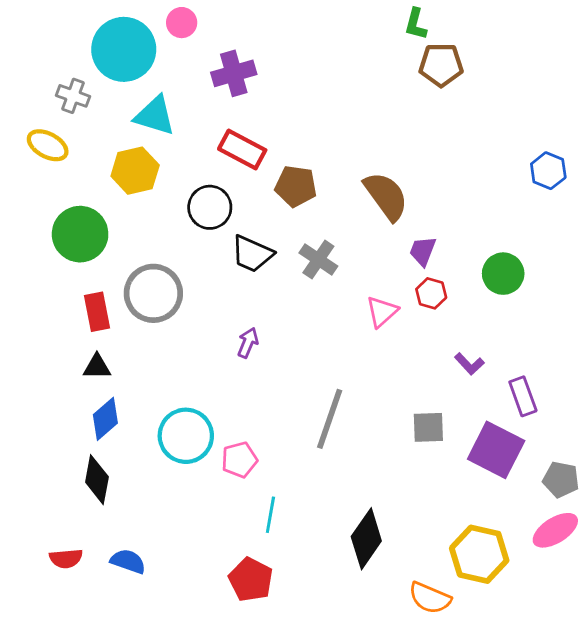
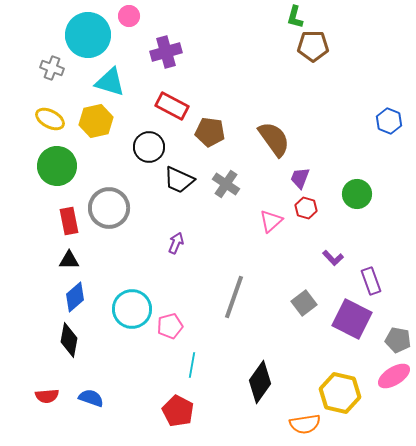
yellow ellipse: (48, 145) -> (50, 119), moved
gray square: (428, 427) -> (304, 303), turned -35
orange semicircle: (430, 598) -> (305, 424), turned -32

